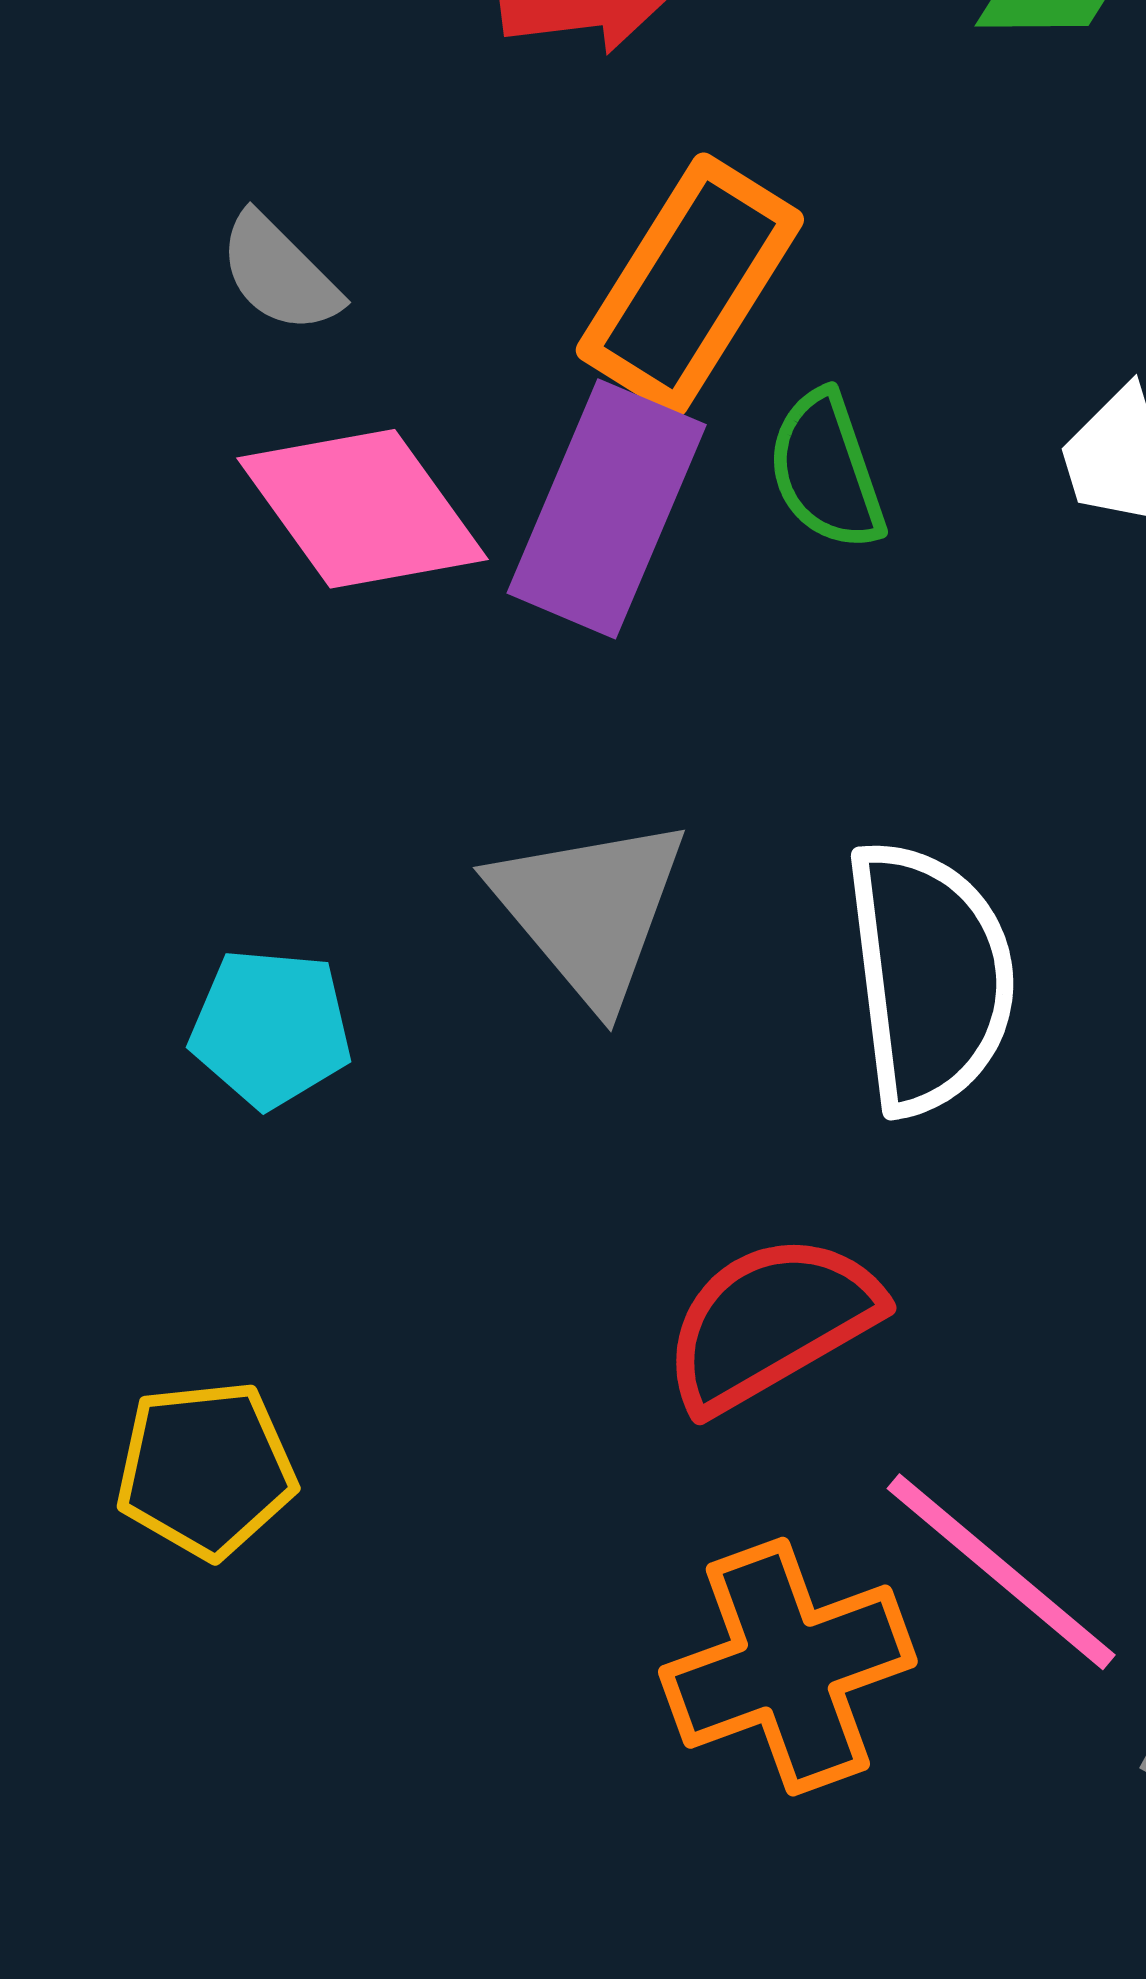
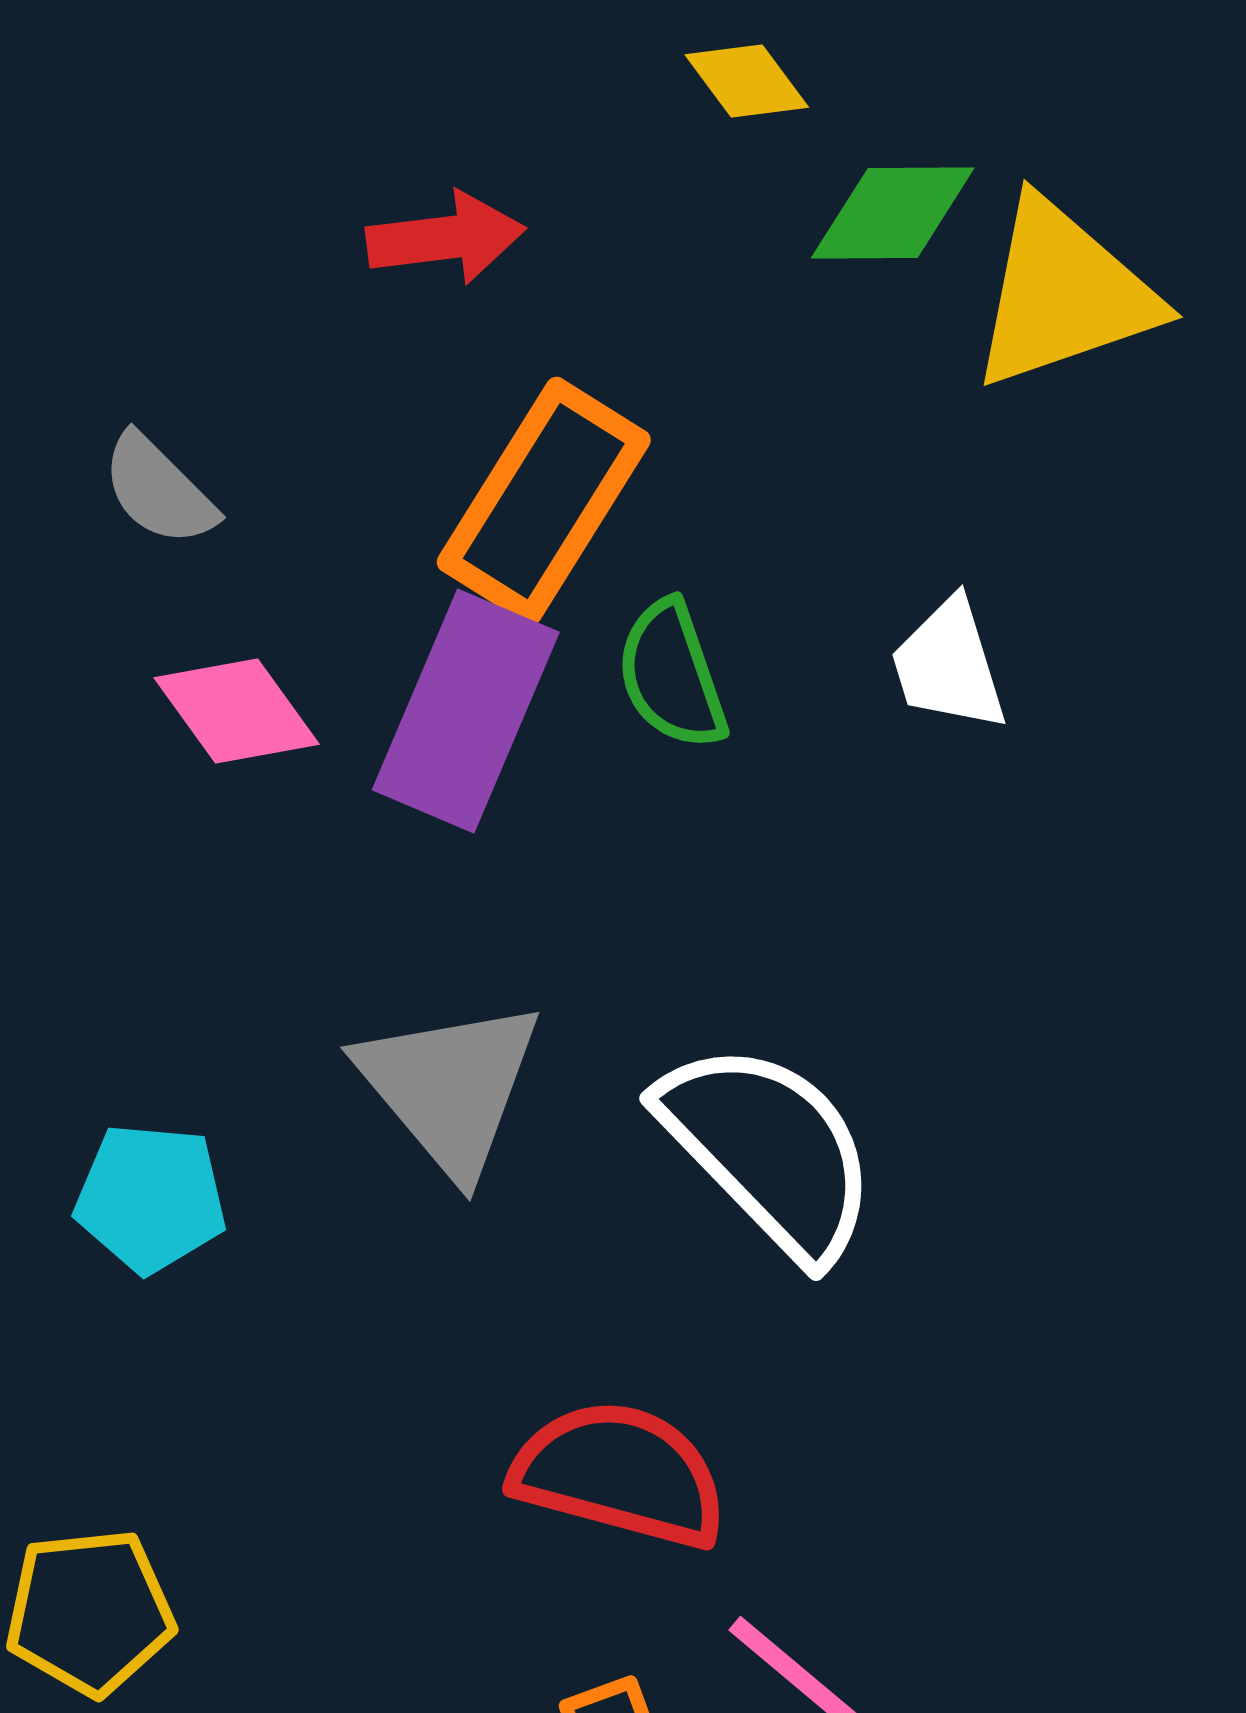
pink diamond: (362, 509) -> (237, 711), size x0.7
white semicircle: (930, 977) -> (769, 1150), turned -37
red semicircle: (771, 1322) -> (620, 1474), turned 45

